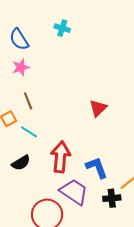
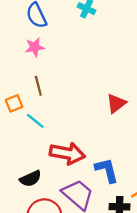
red arrow: (61, 157) -> (67, 153), turned 88
black semicircle: (21, 163) -> (30, 179), moved

